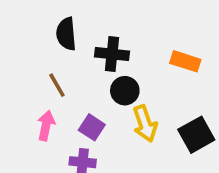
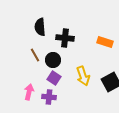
black circle: (125, 91) -> (53, 60), moved
pink arrow: (46, 125) -> (29, 92), moved

